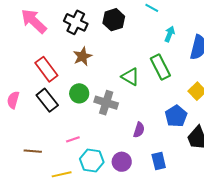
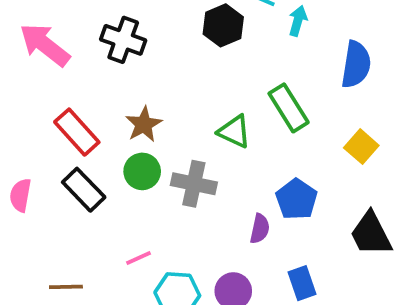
black hexagon: (114, 20) -> (223, 25), moved
cyan arrow: (170, 34) -> (298, 21), moved
brown star: (82, 56) -> (144, 124), moved
blue pentagon: (176, 116) -> (297, 199), moved

